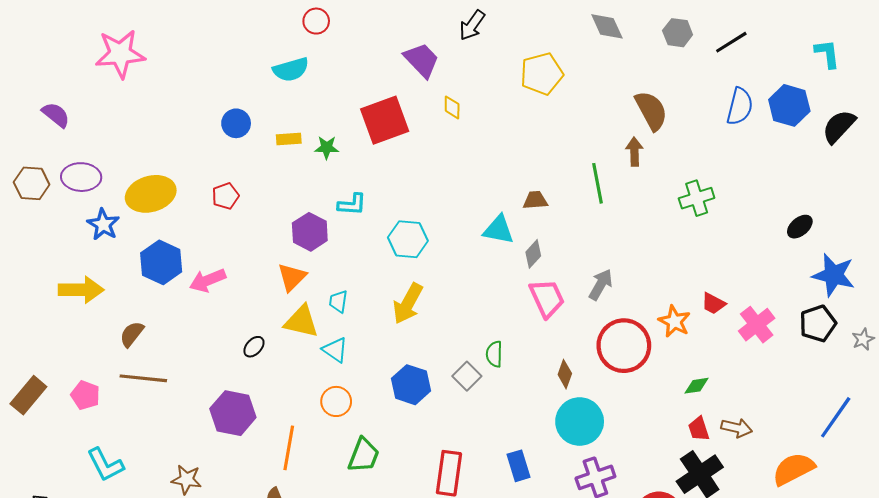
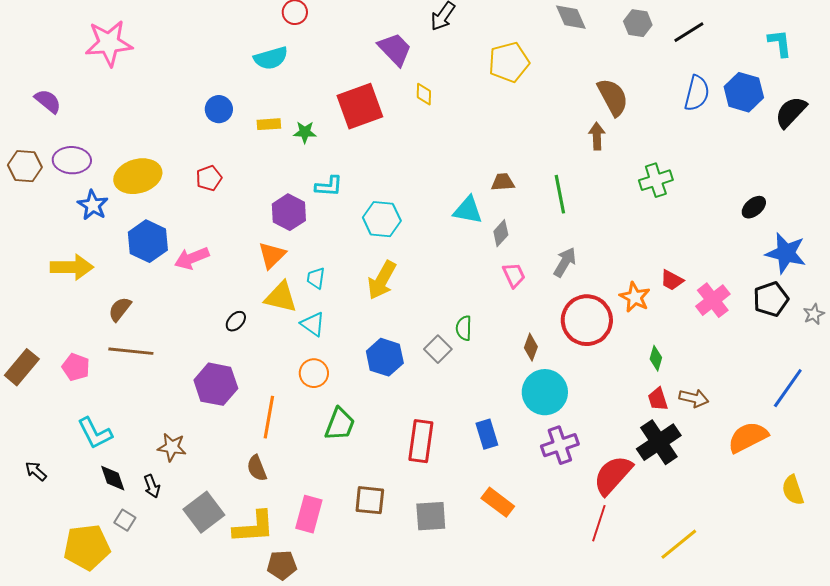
green line: (598, 183) -> (560, 194), moved
pink trapezoid: (547, 298) -> (514, 275), size x0.7
green diamond: (697, 386) -> (656, 358), turned -65

